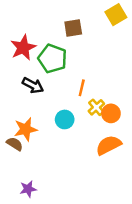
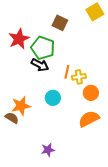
brown square: (73, 28) -> (60, 23), turned 35
black arrow: (33, 85) -> (40, 65), moved
yellow cross: (96, 107) -> (79, 77), moved, turned 32
purple star: (28, 189) -> (48, 150), moved

